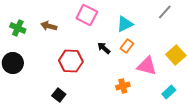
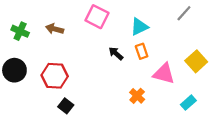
orange rectangle: (127, 46) -> (142, 51), turned -56
red hexagon: (71, 61) -> (55, 76), moved
orange cross: (123, 86) -> (137, 96), turned -32

